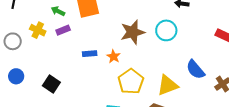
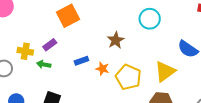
green arrow: (58, 11) -> (44, 64), moved
brown star: (133, 32) -> (116, 40), moved, size x0.7
orange star: (114, 56) -> (102, 69), moved

